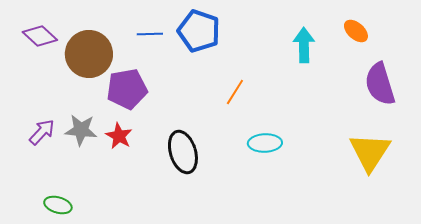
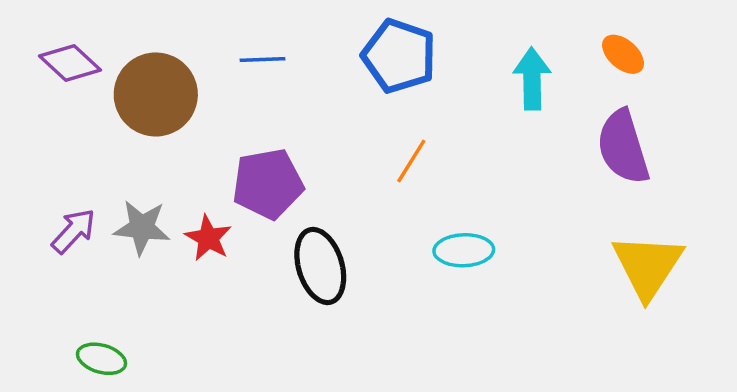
blue pentagon: (199, 31) -> (399, 56), moved
purple semicircle: (380, 84) -> (623, 147), moved
purple pentagon: (127, 89) -> (268, 184), moved

